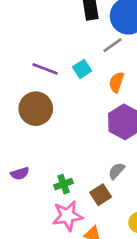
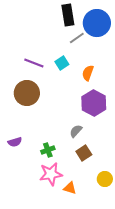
gray line: (113, 45) -> (77, 38), moved
gray semicircle: (116, 171) -> (76, 131), moved
brown square: (101, 195) -> (84, 153), moved

